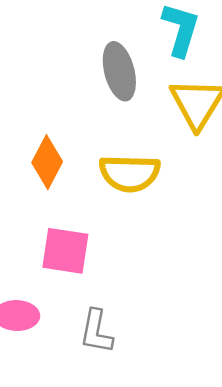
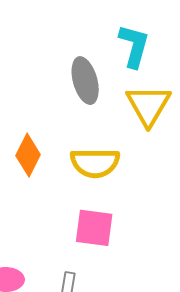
pink square: (65, 251) -> (94, 228), moved

